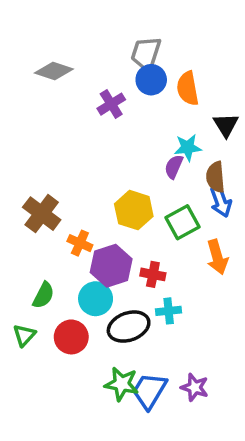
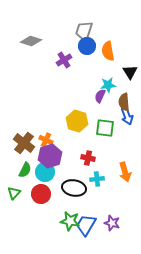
brown cross: (42, 214) -> (24, 143), moved
green square: (182, 222) -> (105, 128), turned 36
orange arrow: (217, 257) -> (125, 172), moved
purple hexagon: (111, 266) -> (50, 156), moved
cyan circle: (96, 299) -> (45, 172), moved
black ellipse: (129, 327) -> (74, 188), turned 30

